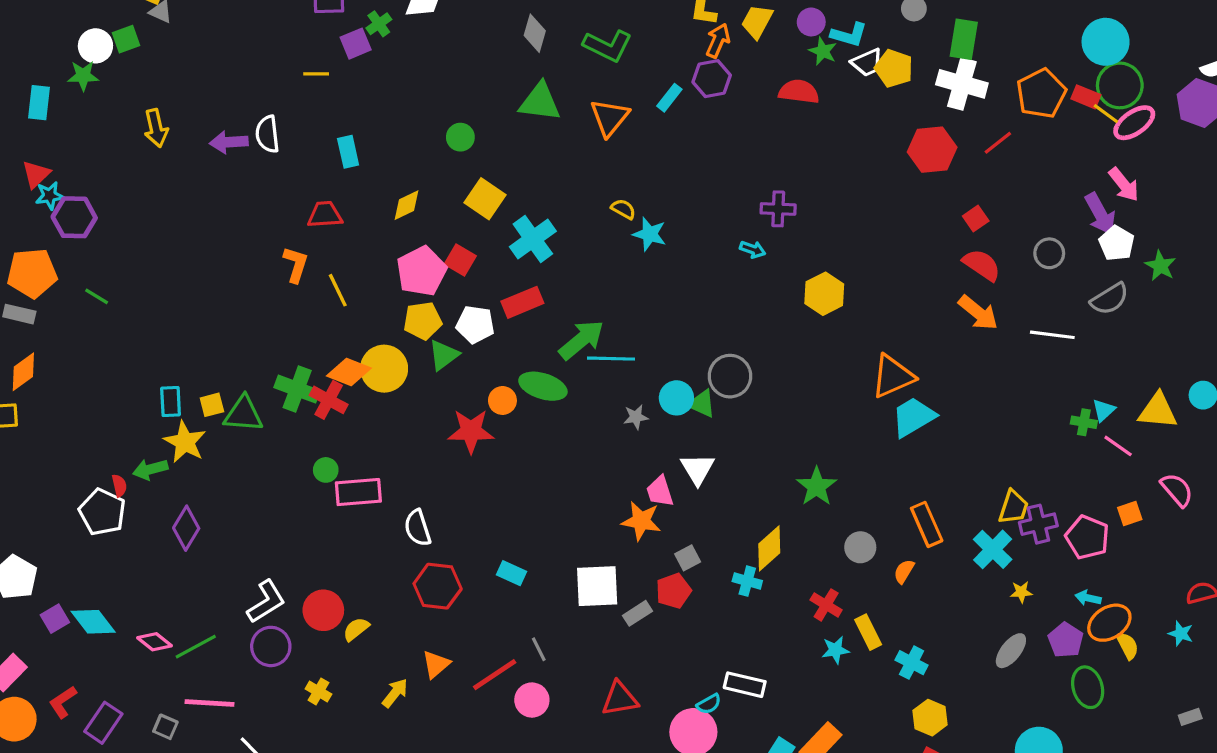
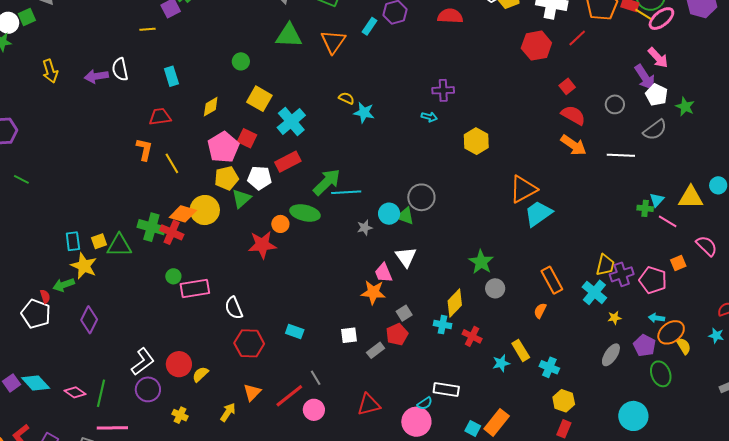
gray circle: (860, 547) -> (495, 288), moved
white square: (597, 586) -> (349, 335), size x0.6
red cross: (826, 605) -> (472, 336), moved
green line: (196, 647) -> (101, 393), turned -44

